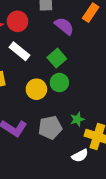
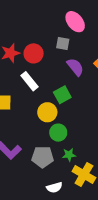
green circle: (59, 82) -> (58, 133), moved
yellow circle: (36, 89) -> (47, 112), moved
white semicircle: (80, 156) -> (54, 187), moved

